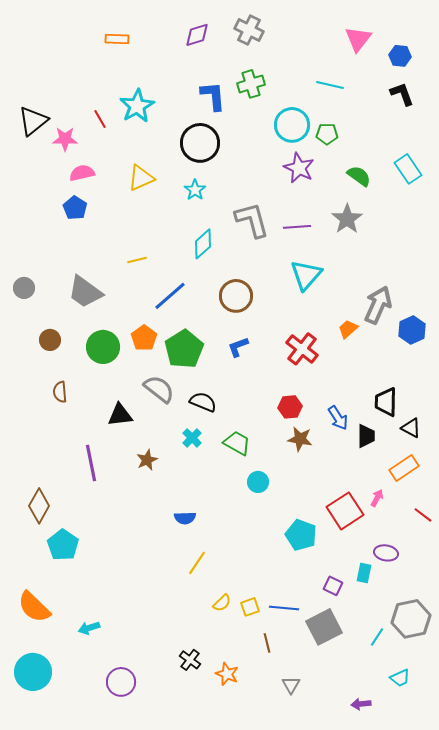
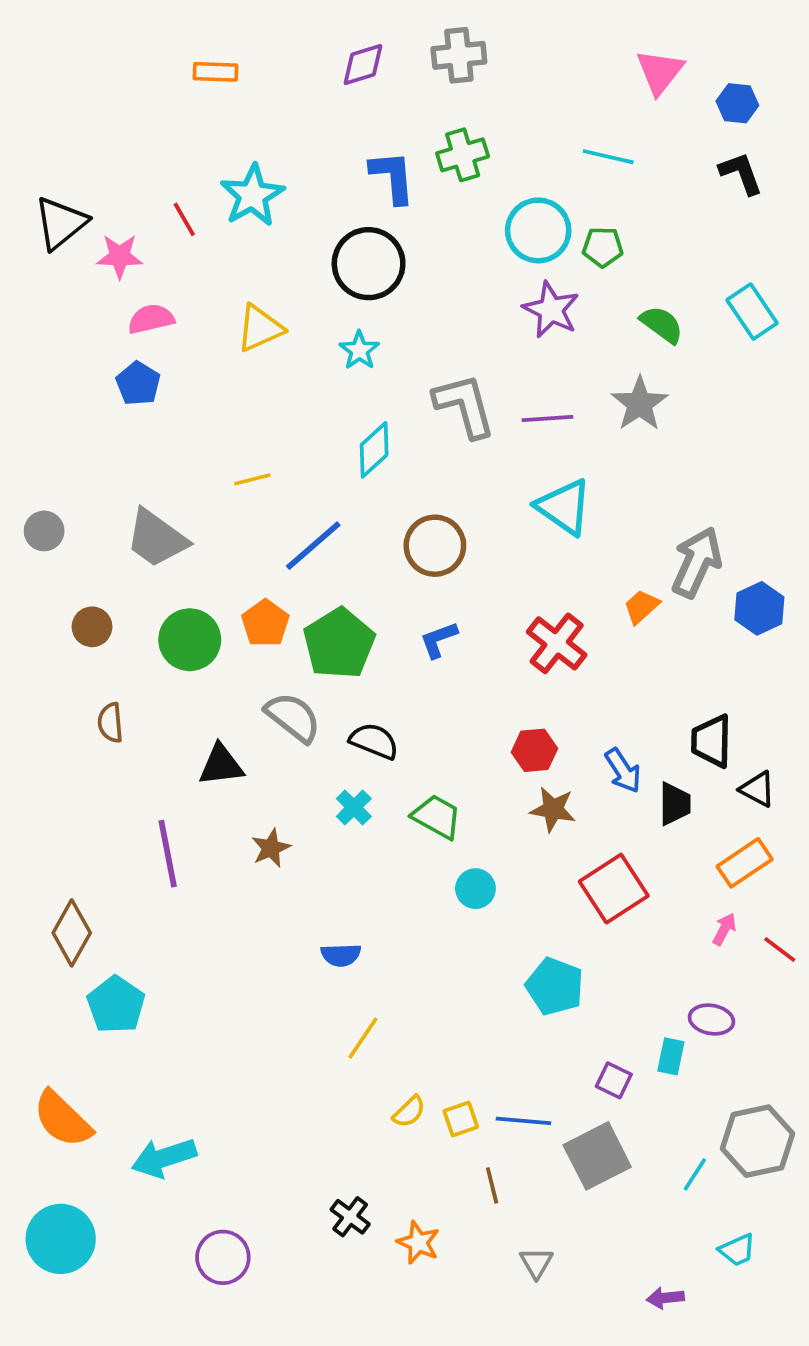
gray cross: (249, 30) -> (459, 55), turned -32
cyan triangle: (306, 275) -> (564, 507), turned -36
pink arrow: (377, 498) -> (724, 929), moved
red square: (345, 511) -> (614, 889), moved
cyan arrow: (89, 628) -> (164, 1158), size x1.6

